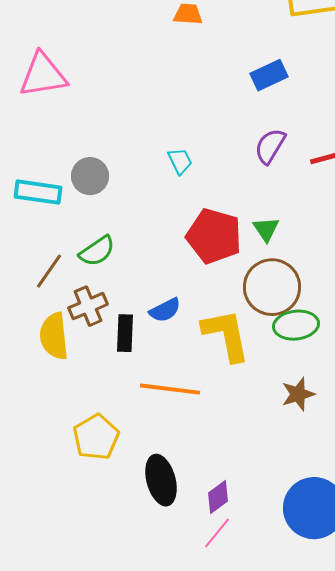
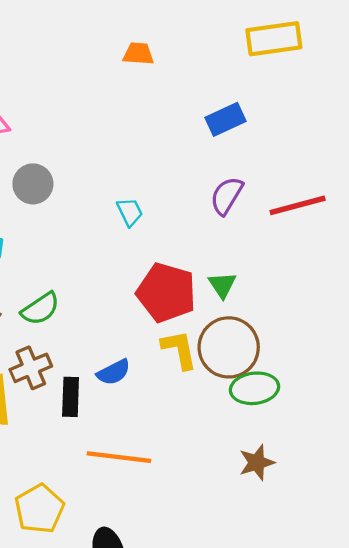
gray circle: (90, 176) -> (33, 184), moved
yellow L-shape: (226, 335) -> (179, 350), moved, size x0.7

